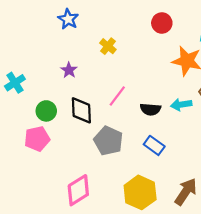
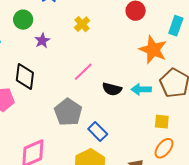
black diamond: (81, 110) -> (25, 76), moved
green circle: (46, 111) -> (23, 20), moved
blue rectangle: (154, 145) -> (98, 132), moved

